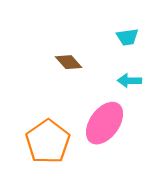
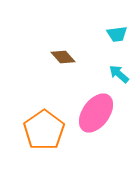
cyan arrow: (130, 81) -> (119, 74), turned 40

